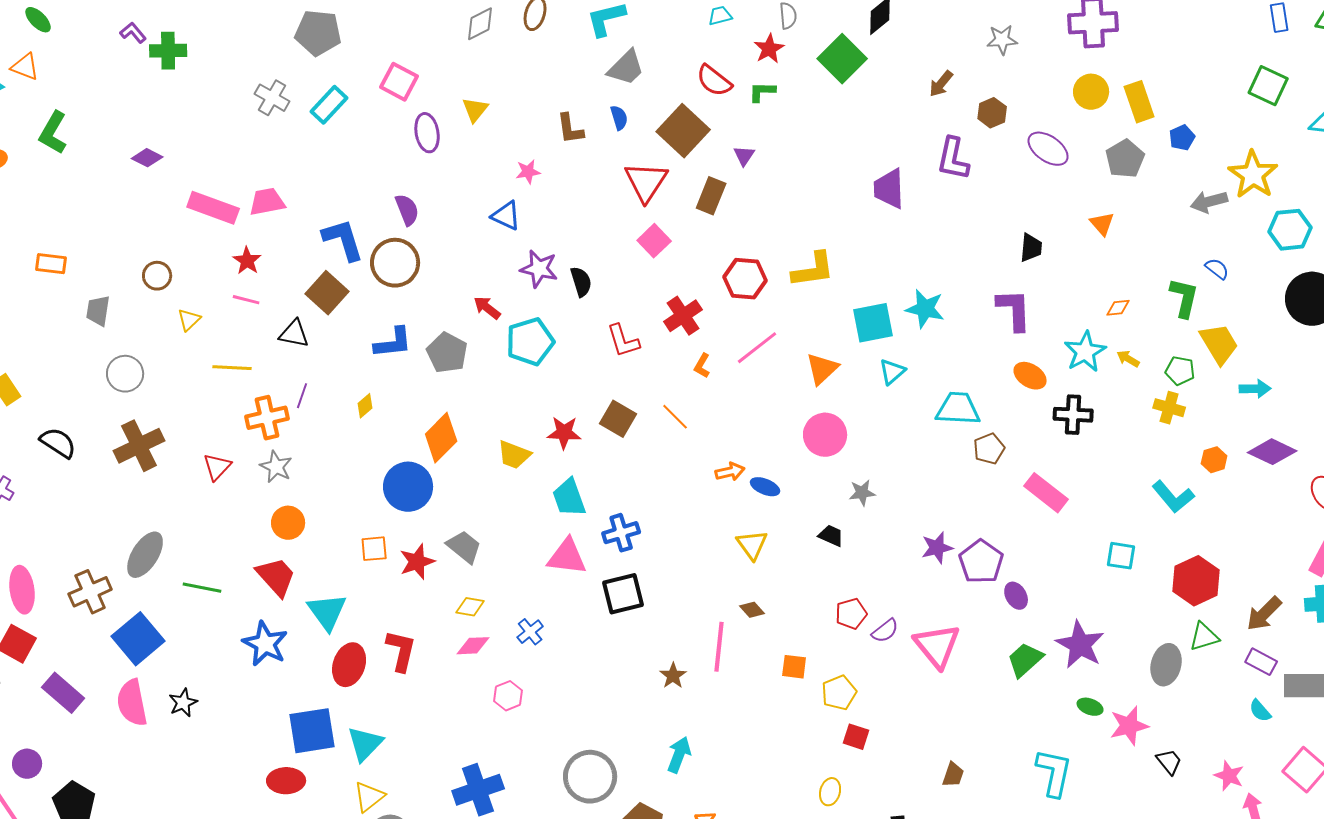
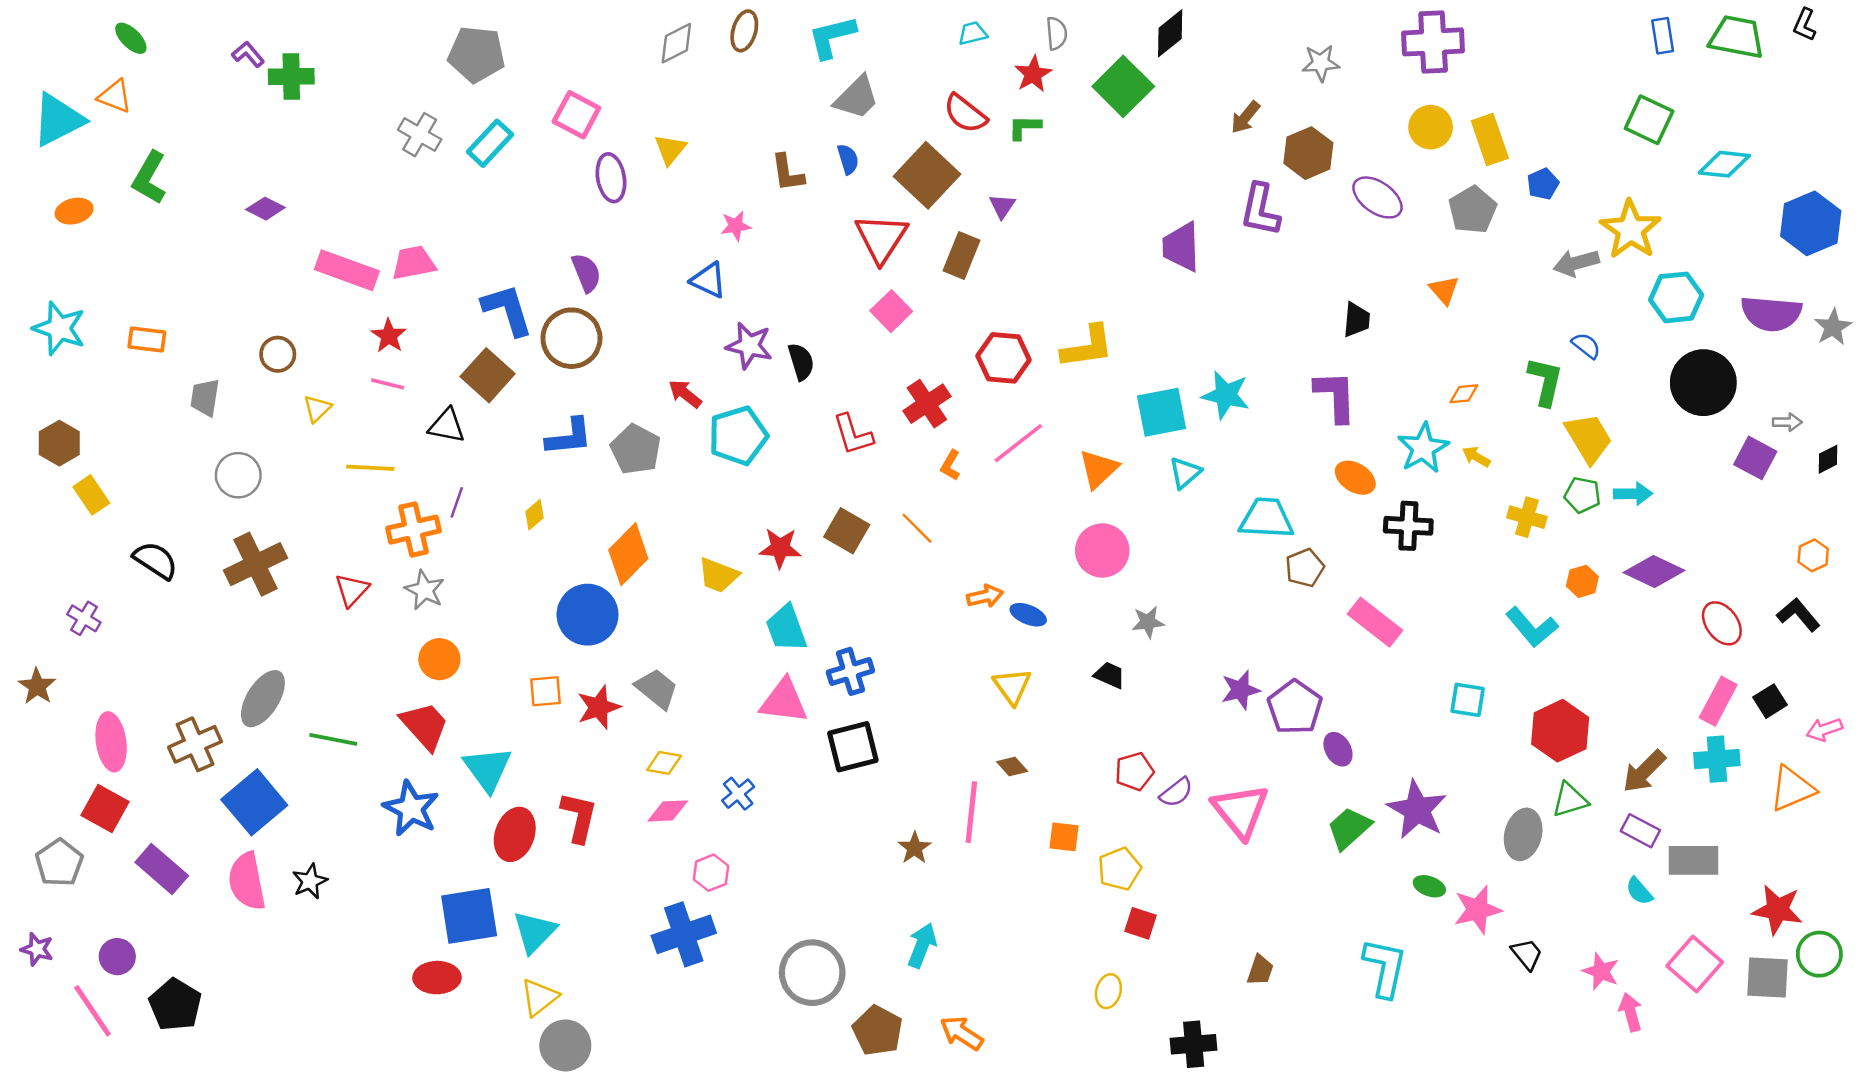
brown hexagon: (992, 113) -> (1308, 153), size x1.4
green pentagon: (1180, 371) -> (1582, 495), moved
blue cross: (478, 790) -> (684, 934), moved

